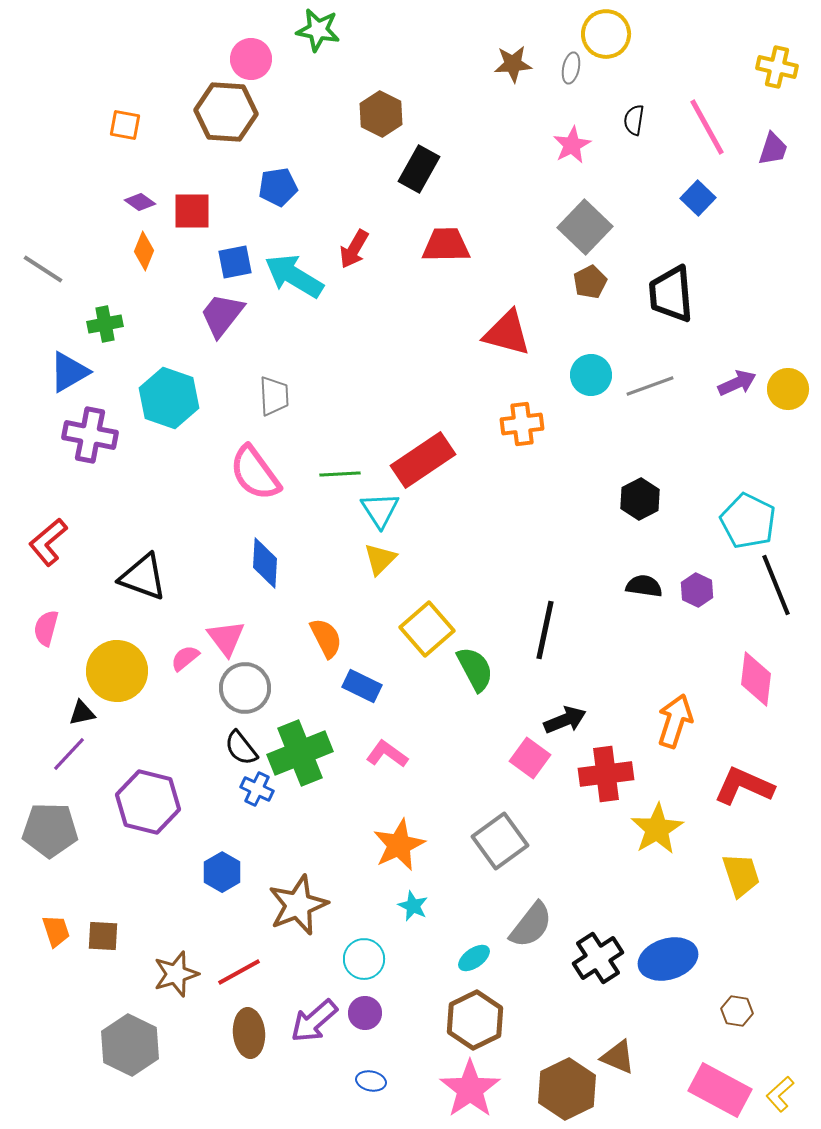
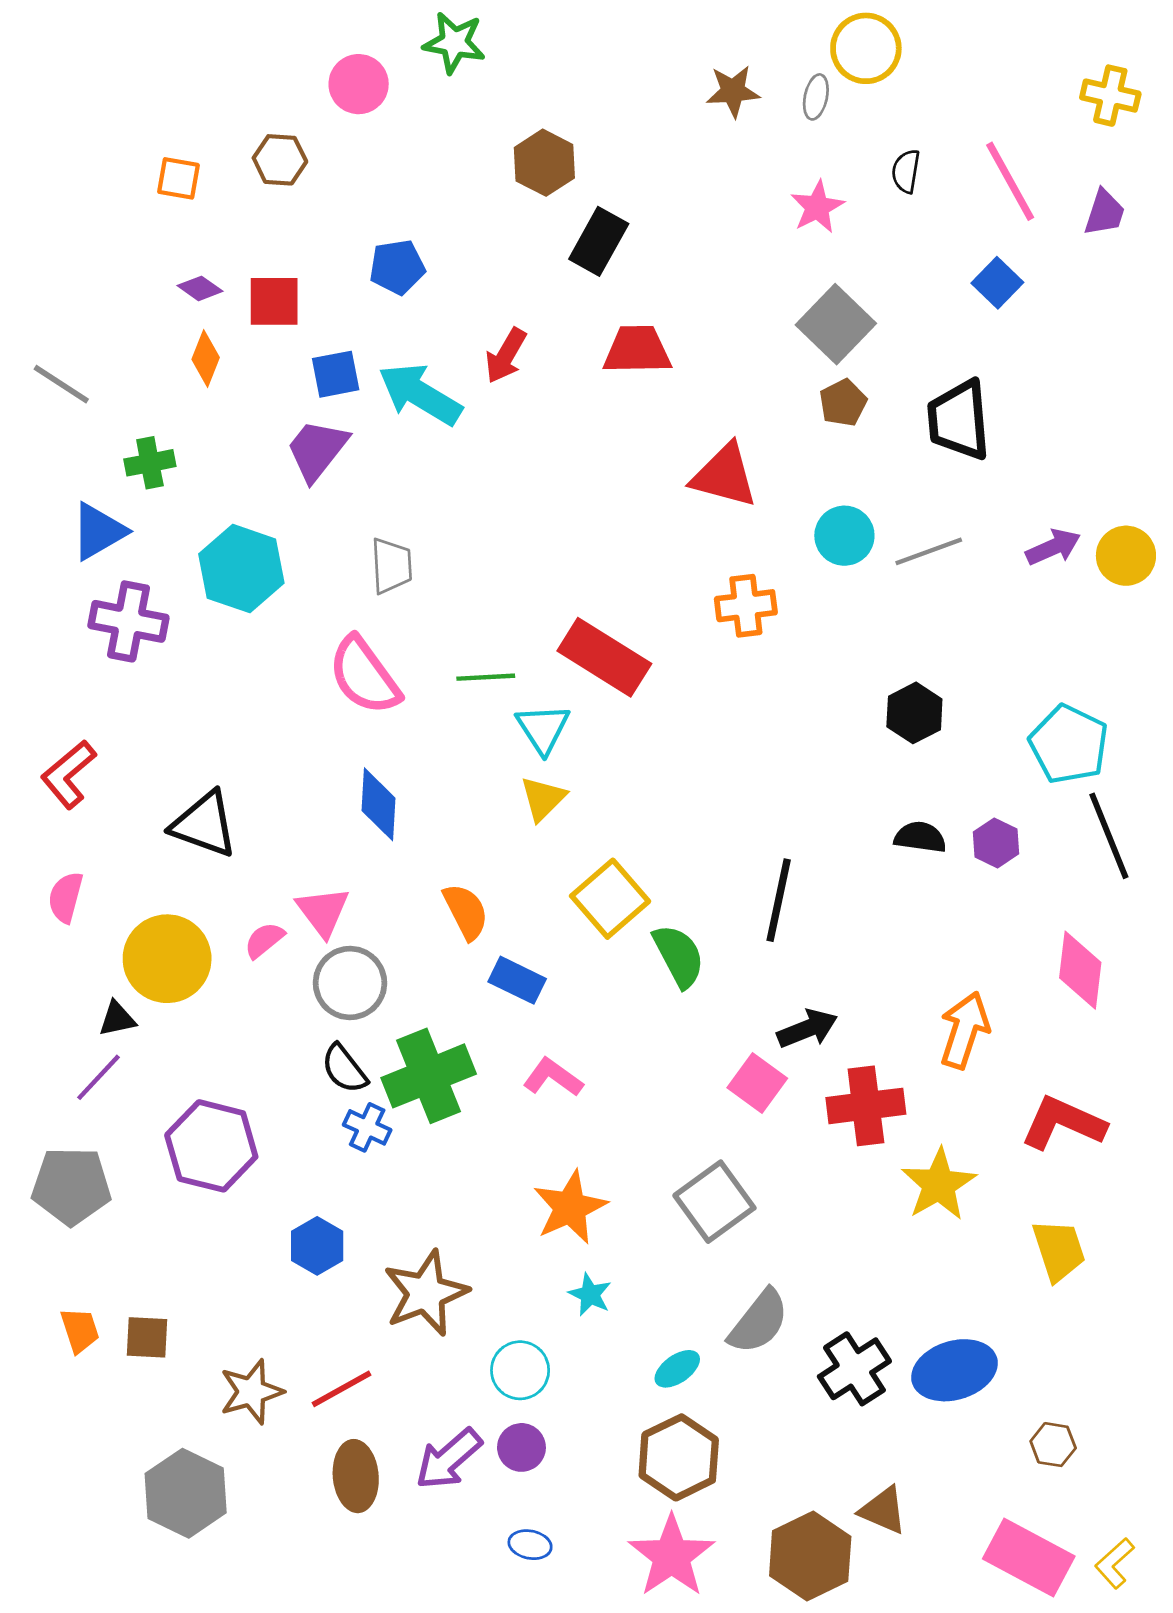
brown hexagon: (226, 112) -> (280, 160), moved, size x0.6
red rectangle: (423, 460) -> (604, 657), turned 66

